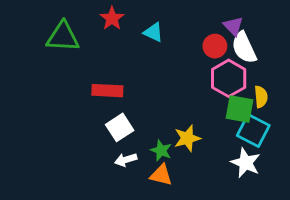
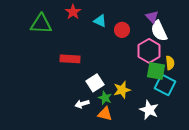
red circle: (215, 46) -> (122, 30), moved
white square: (120, 127) -> (95, 83), moved
white star: (246, 163) -> (149, 110), moved

